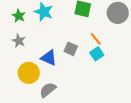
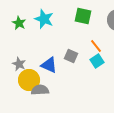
gray star: (19, 41) -> (19, 64), moved
gray semicircle: (48, 90) -> (40, 90), moved, turned 36

